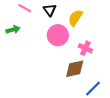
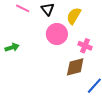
green arrow: (13, 30) -> (12, 47), moved

